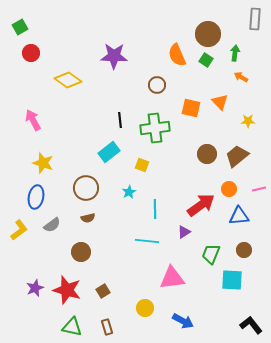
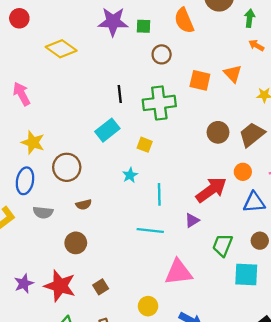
green square: (206, 60) -> (143, 26), moved, turned -32
brown circle: (86, 188) -> (67, 167), moved
gray semicircle: (52, 225) -> (43, 212), turned 42

